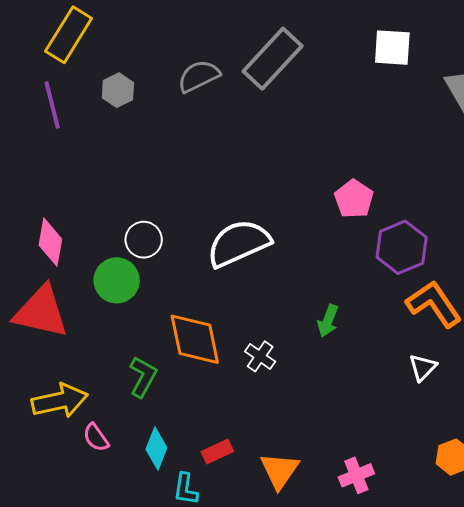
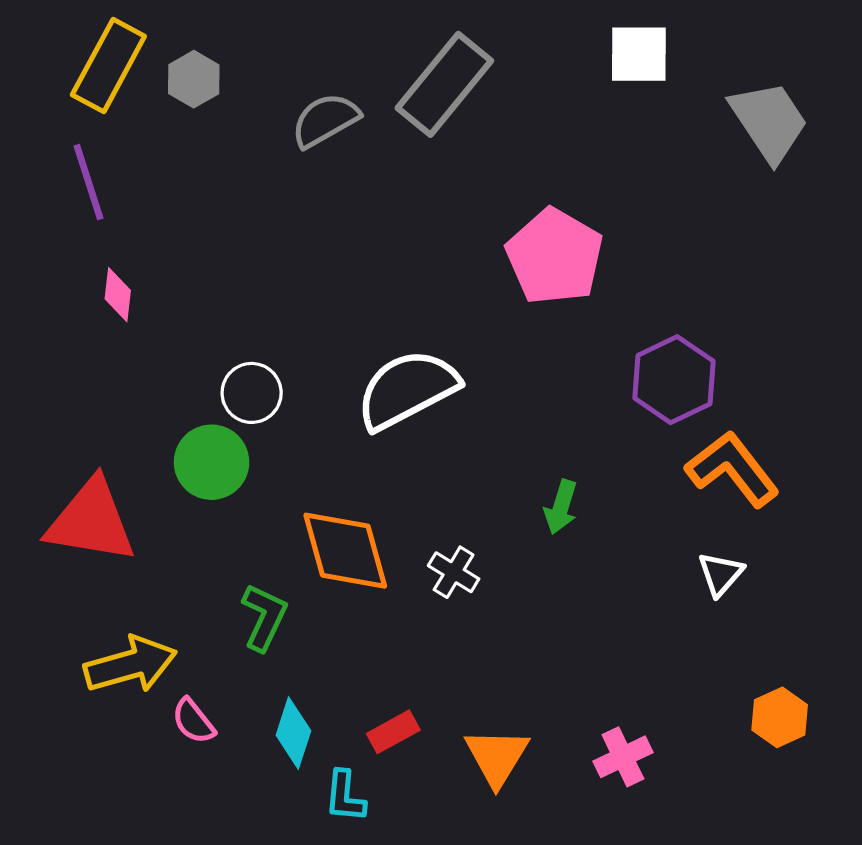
gray hexagon: (118, 90) -> (194, 79), moved
pink pentagon: (354, 199) -> (555, 257), moved, size x1.5
pink diamond: (50, 242) -> (118, 295), moved, size x0.7

